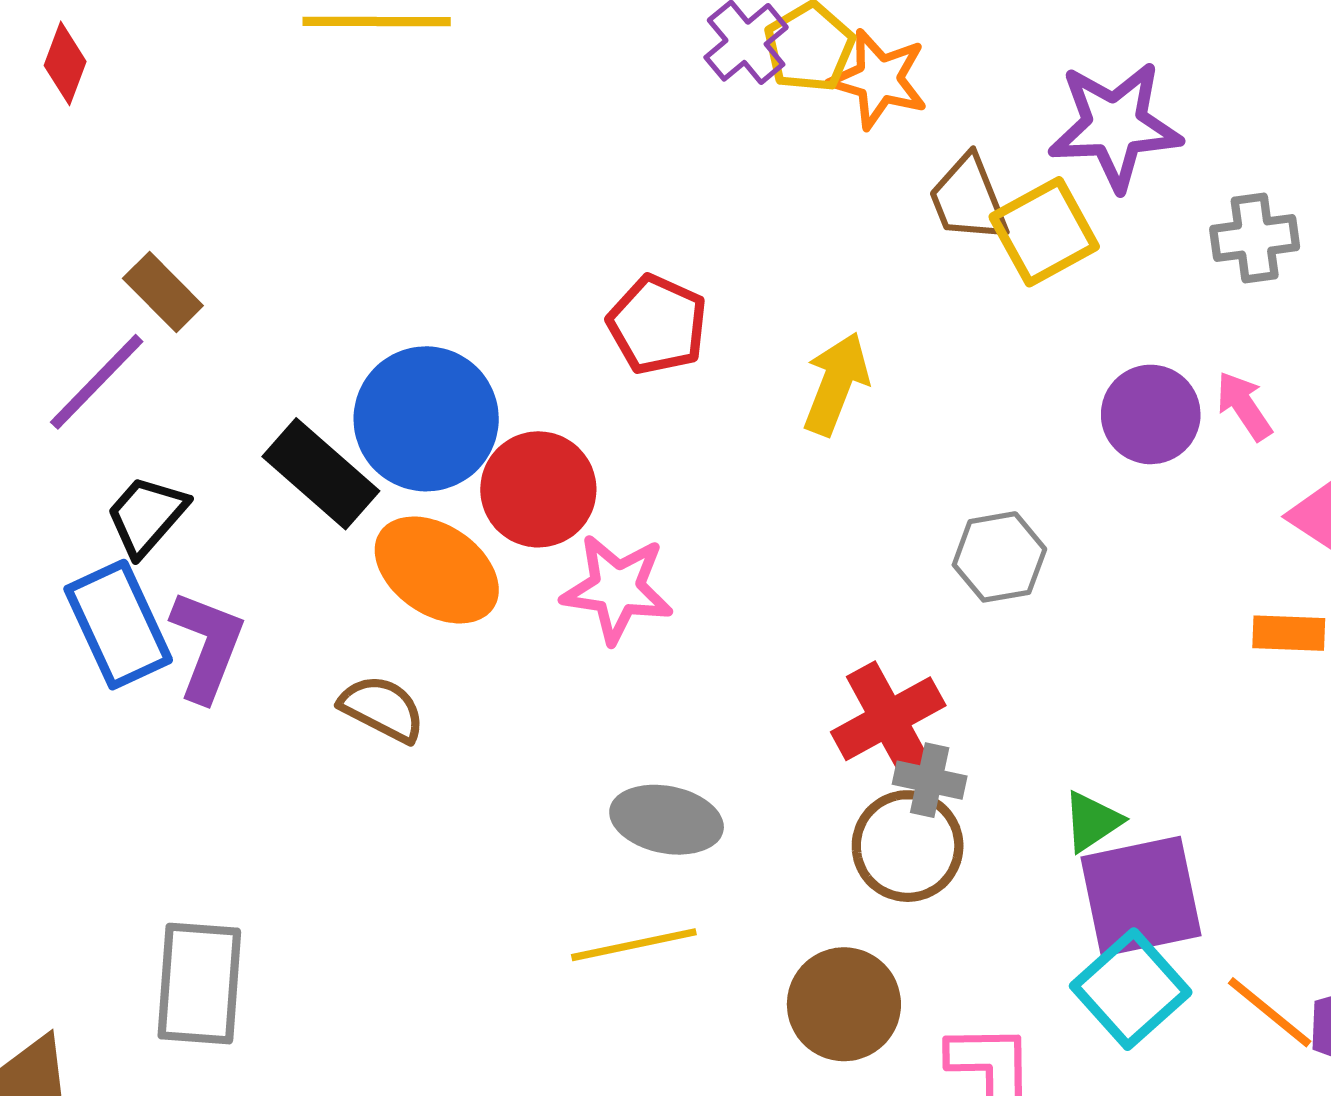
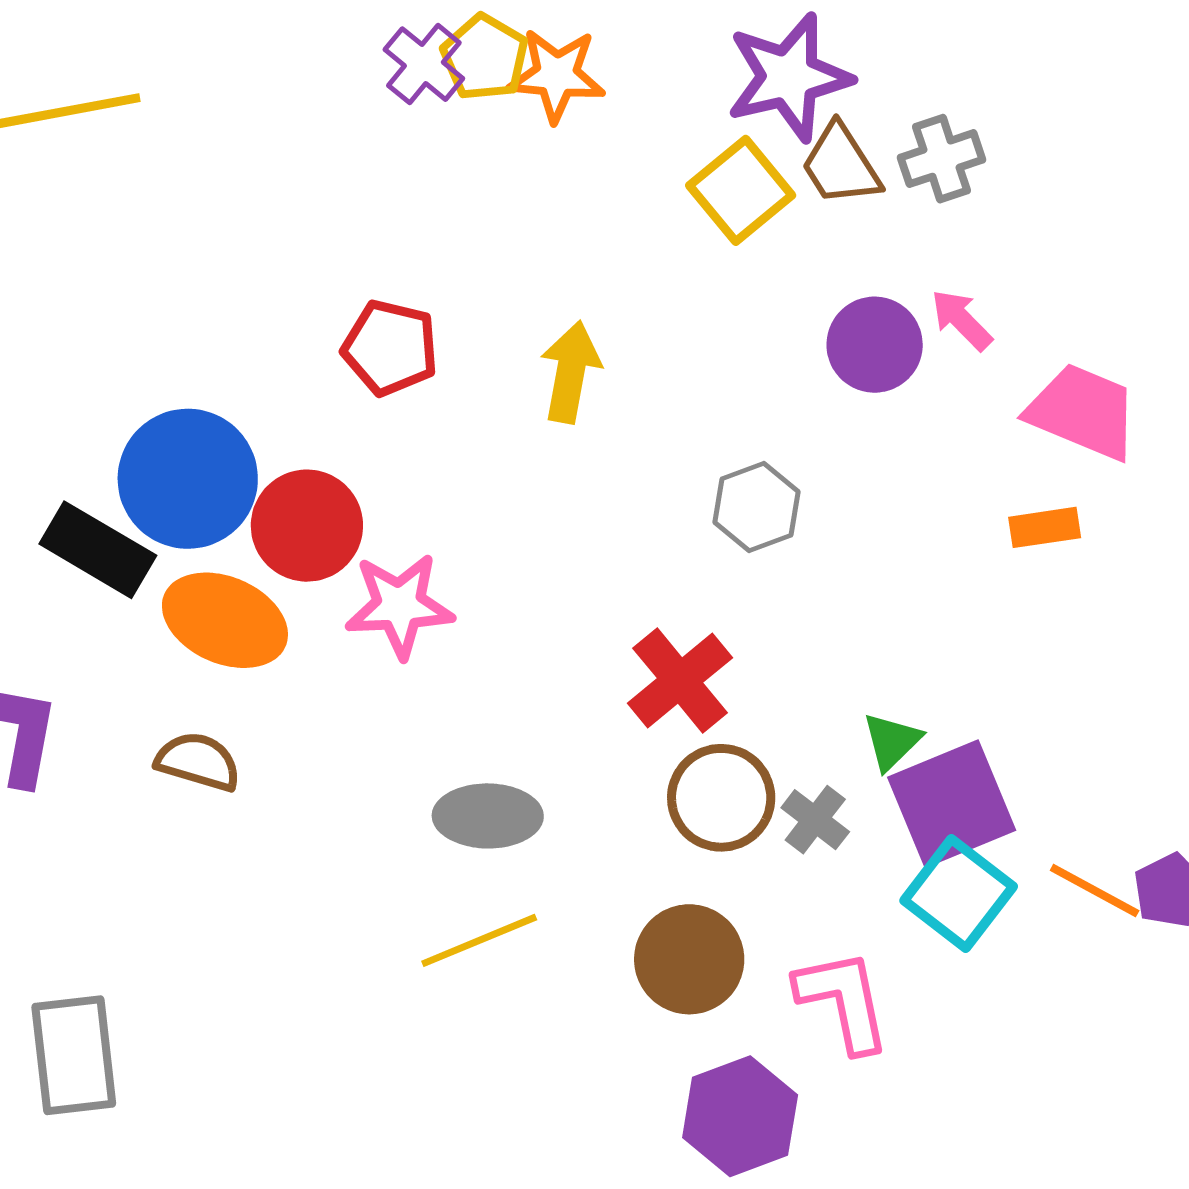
brown trapezoid: (968, 199) -> (841, 165), moved
gray cross: (930, 780) -> (815, 820), moved, turned 36

